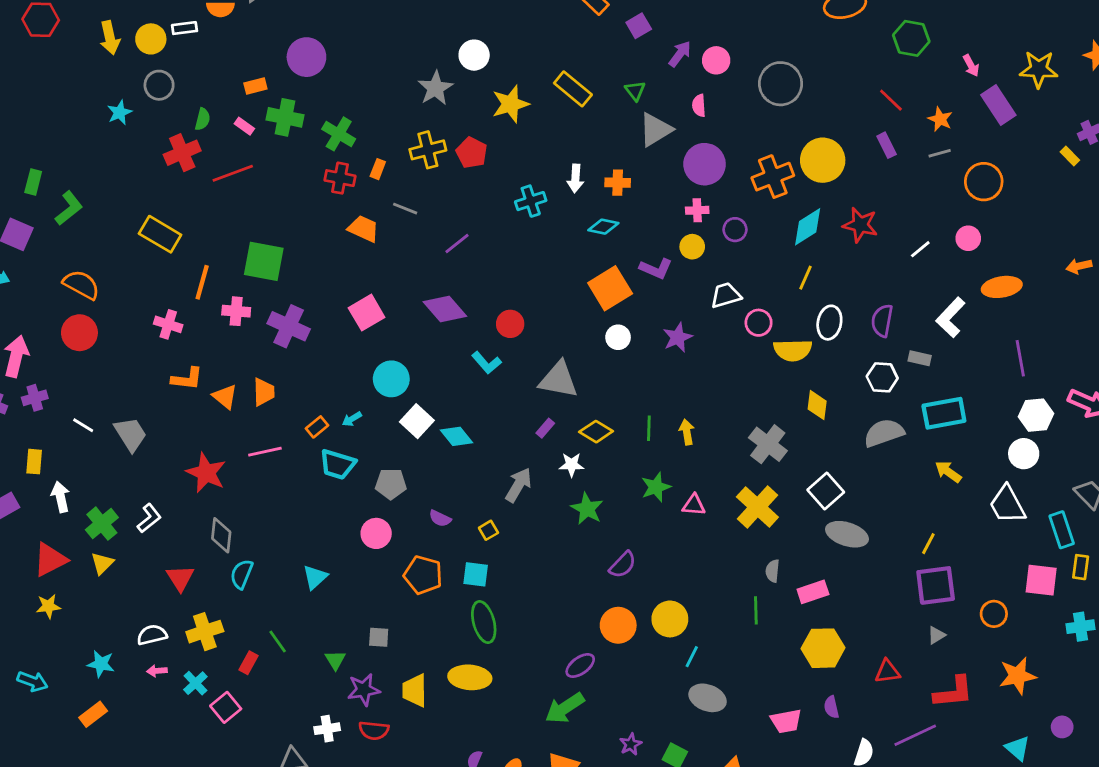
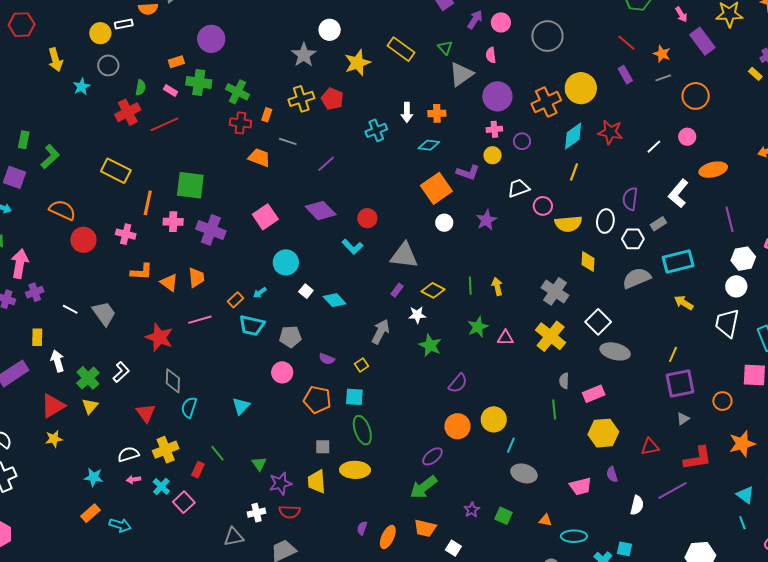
yellow arrow: (110, 38) -> (55, 60), moved
white ellipse: (829, 323) -> (605, 221), moved
red circle: (79, 333) -> (83, 240), moved
gray rectangle: (920, 358) -> (658, 224), turned -42
white square: (417, 421) -> (306, 291), size x0.6
white trapezoid: (1007, 505) -> (727, 323), turned 44
gray square: (379, 637) -> (323, 447), moved
cyan arrow: (32, 681) -> (120, 525), moved

